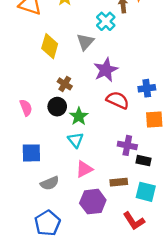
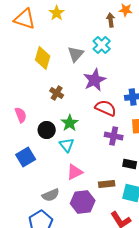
cyan cross: (106, 21) -> (102, 45), moved
black circle: (57, 107) -> (47, 130), moved
purple cross: (127, 145) -> (114, 136), moved
blue square: (31, 153) -> (26, 157), turned -30
gray semicircle: (50, 183) -> (51, 195), moved

